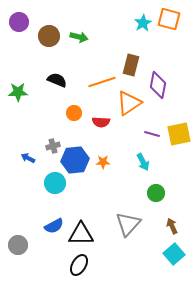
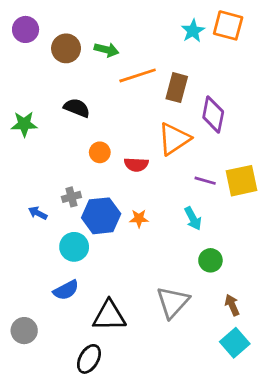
orange line: (102, 82) -> (138, 75), moved
blue semicircle: (54, 226) -> (66, 290), moved
black ellipse: (79, 265) -> (89, 359), moved

